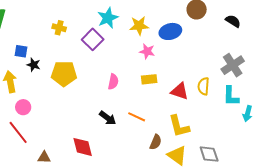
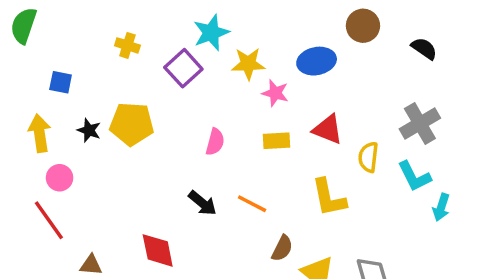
yellow star: (139, 26) -> (248, 64), moved
black star: (34, 65) -> (89, 130), moved
red triangle: (180, 91) -> (328, 129), moved
cyan L-shape: (231, 96) -> (414, 176), turned -30
yellow L-shape: (179, 126) -> (329, 198), moved

